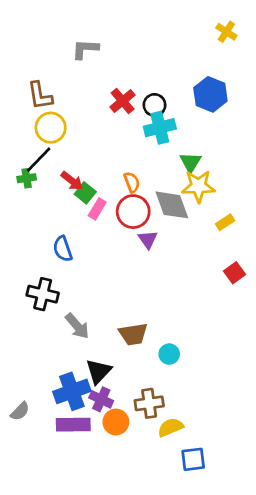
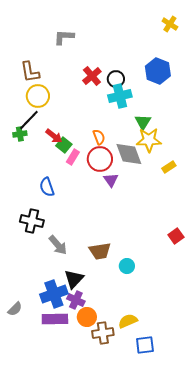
red square: (234, 273) -> (176, 236), moved
brown cross: (149, 403) -> (103, 333), moved

